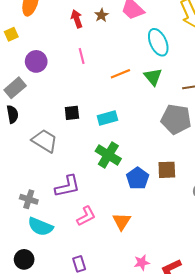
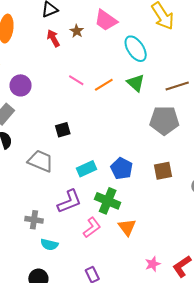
pink line: (82, 56) -> (76, 80), moved, turned -35
cyan rectangle: (107, 118) -> (86, 169), moved
green cross: (108, 155) -> (108, 201), moved
blue pentagon: (138, 178) -> (122, 168), moved
cyan semicircle: (40, 227) -> (49, 244), size x0.7

